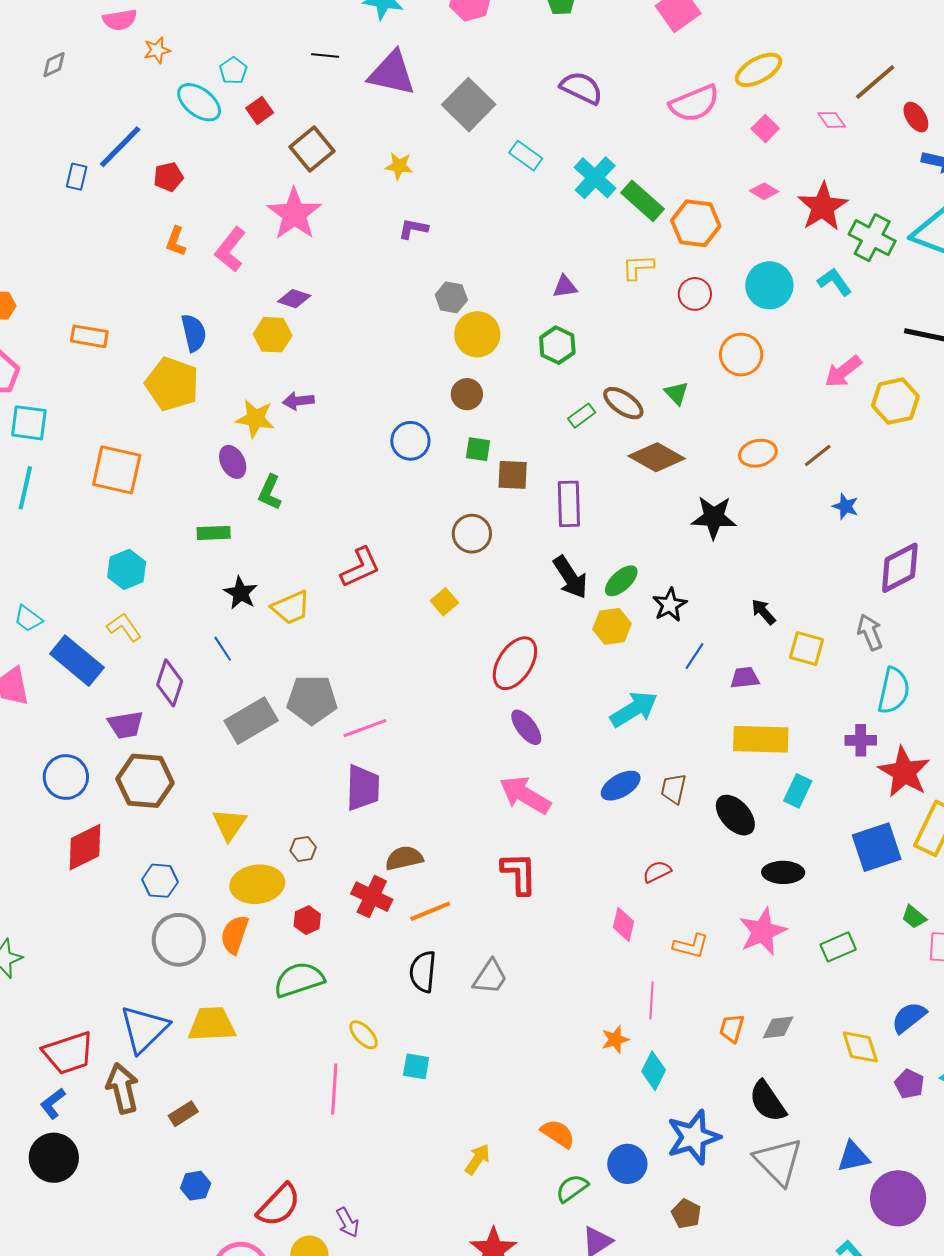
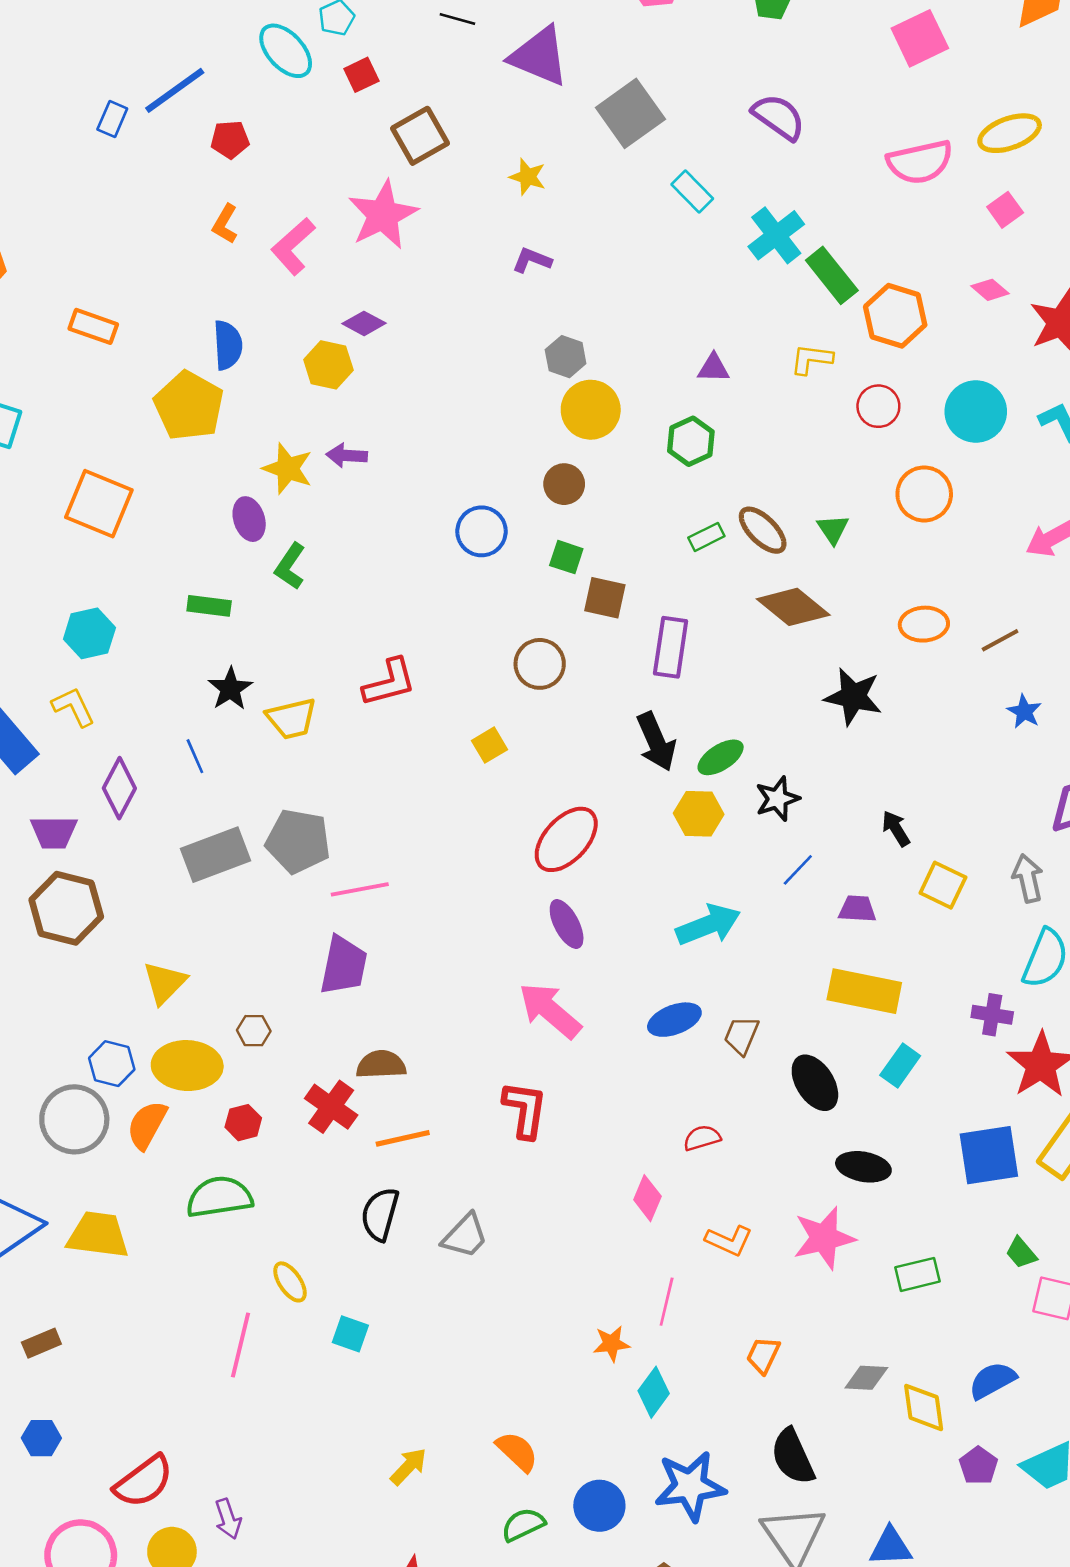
blue hexagon: (160, 881) -> (112, 1064), moved
gray diamond: (778, 1027) -> (866, 1378), moved

